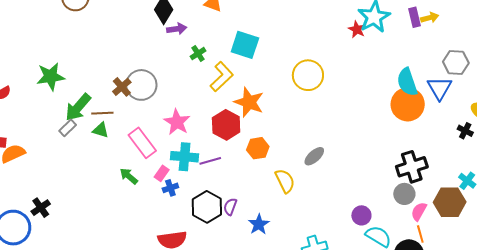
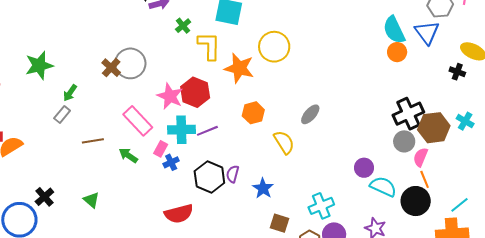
yellow circle: (308, 75) -> (274, 47), moved
yellow L-shape: (222, 77) -> (209, 46), turned -40
orange circle: (408, 104) -> (397, 52), size x0.6
green arrow: (78, 107) -> (70, 93), size x0.6
brown line: (102, 113) -> (93, 141), moved
red hexagon: (226, 125) -> (195, 92), moved
green triangle: (101, 130) -> (91, 200), moved, turned 30
brown hexagon: (450, 202) -> (434, 128), moved

